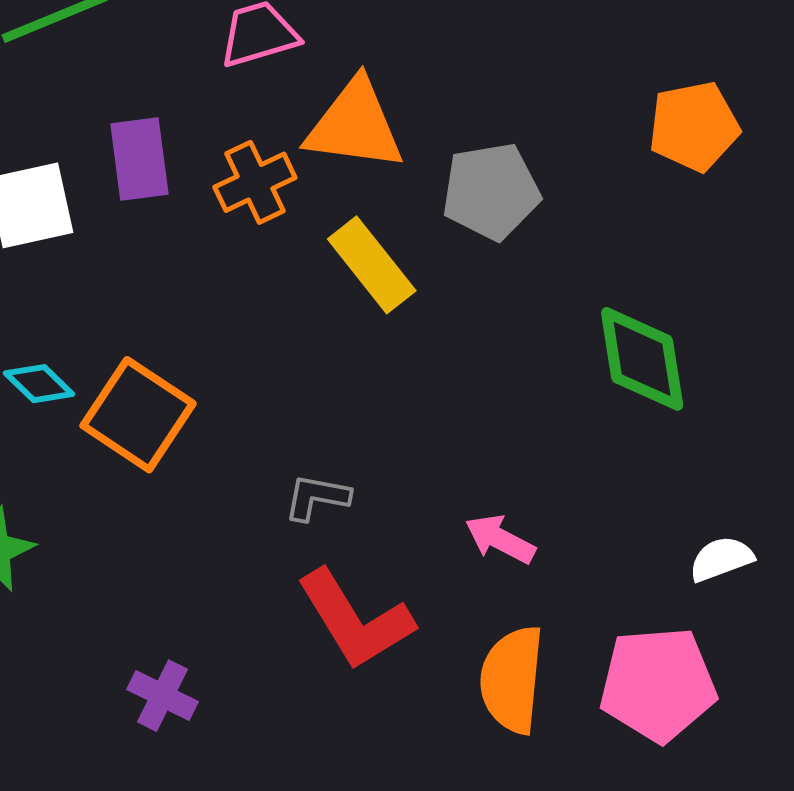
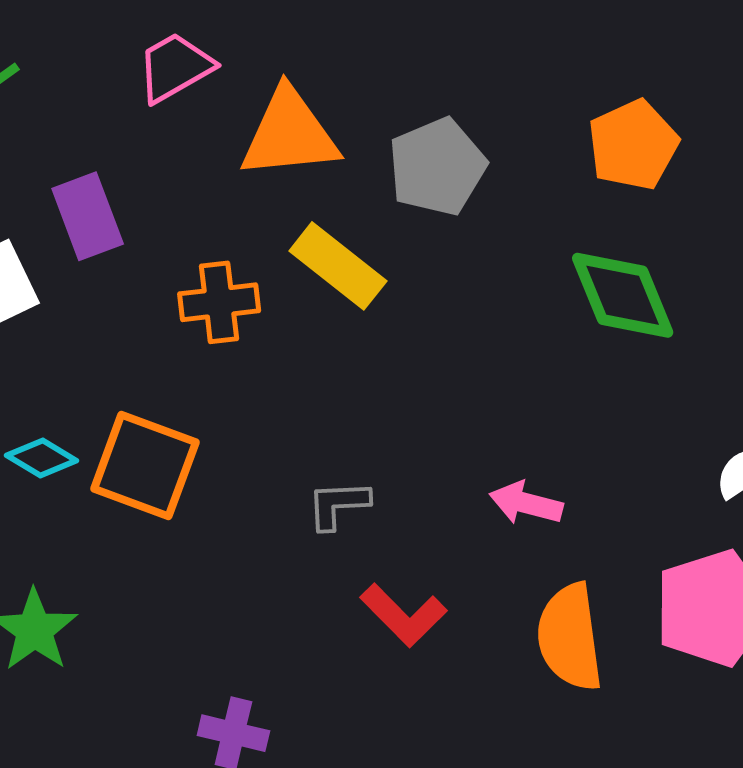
orange pentagon: (694, 126) -> (633, 145), moved
orange cross: (255, 182) -> (219, 302), moved, turned 32
red L-shape: (355, 620) -> (404, 615), size x0.7

